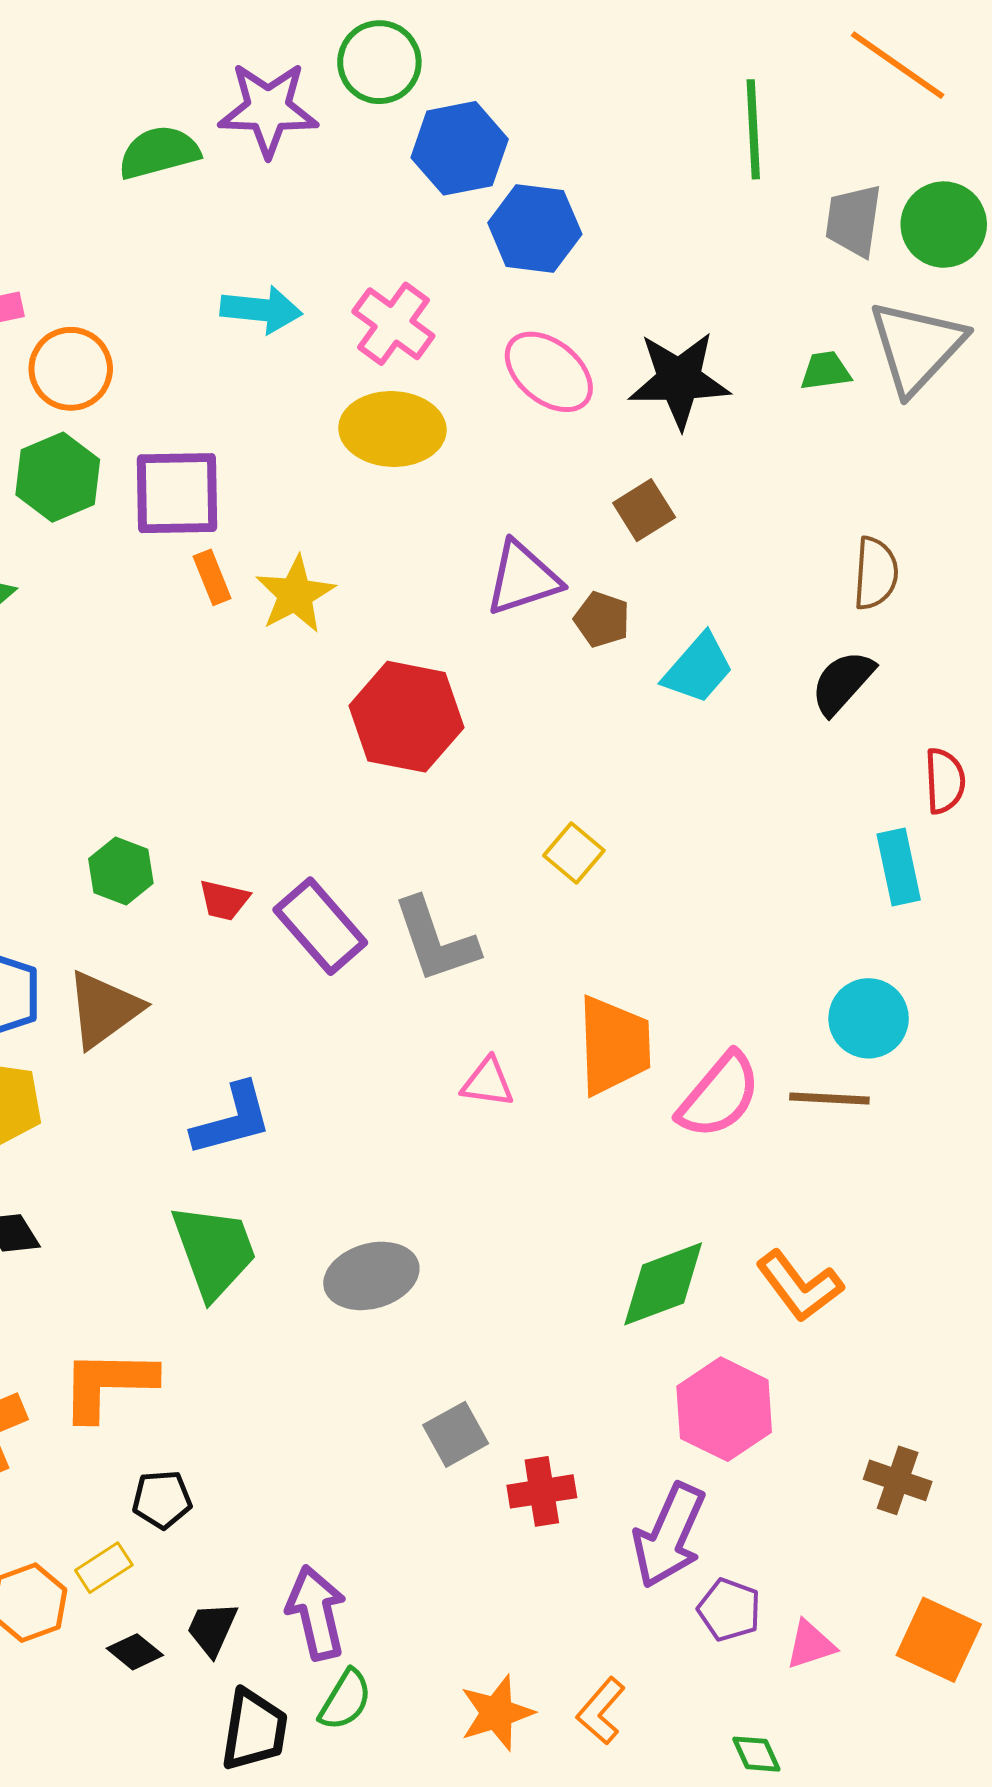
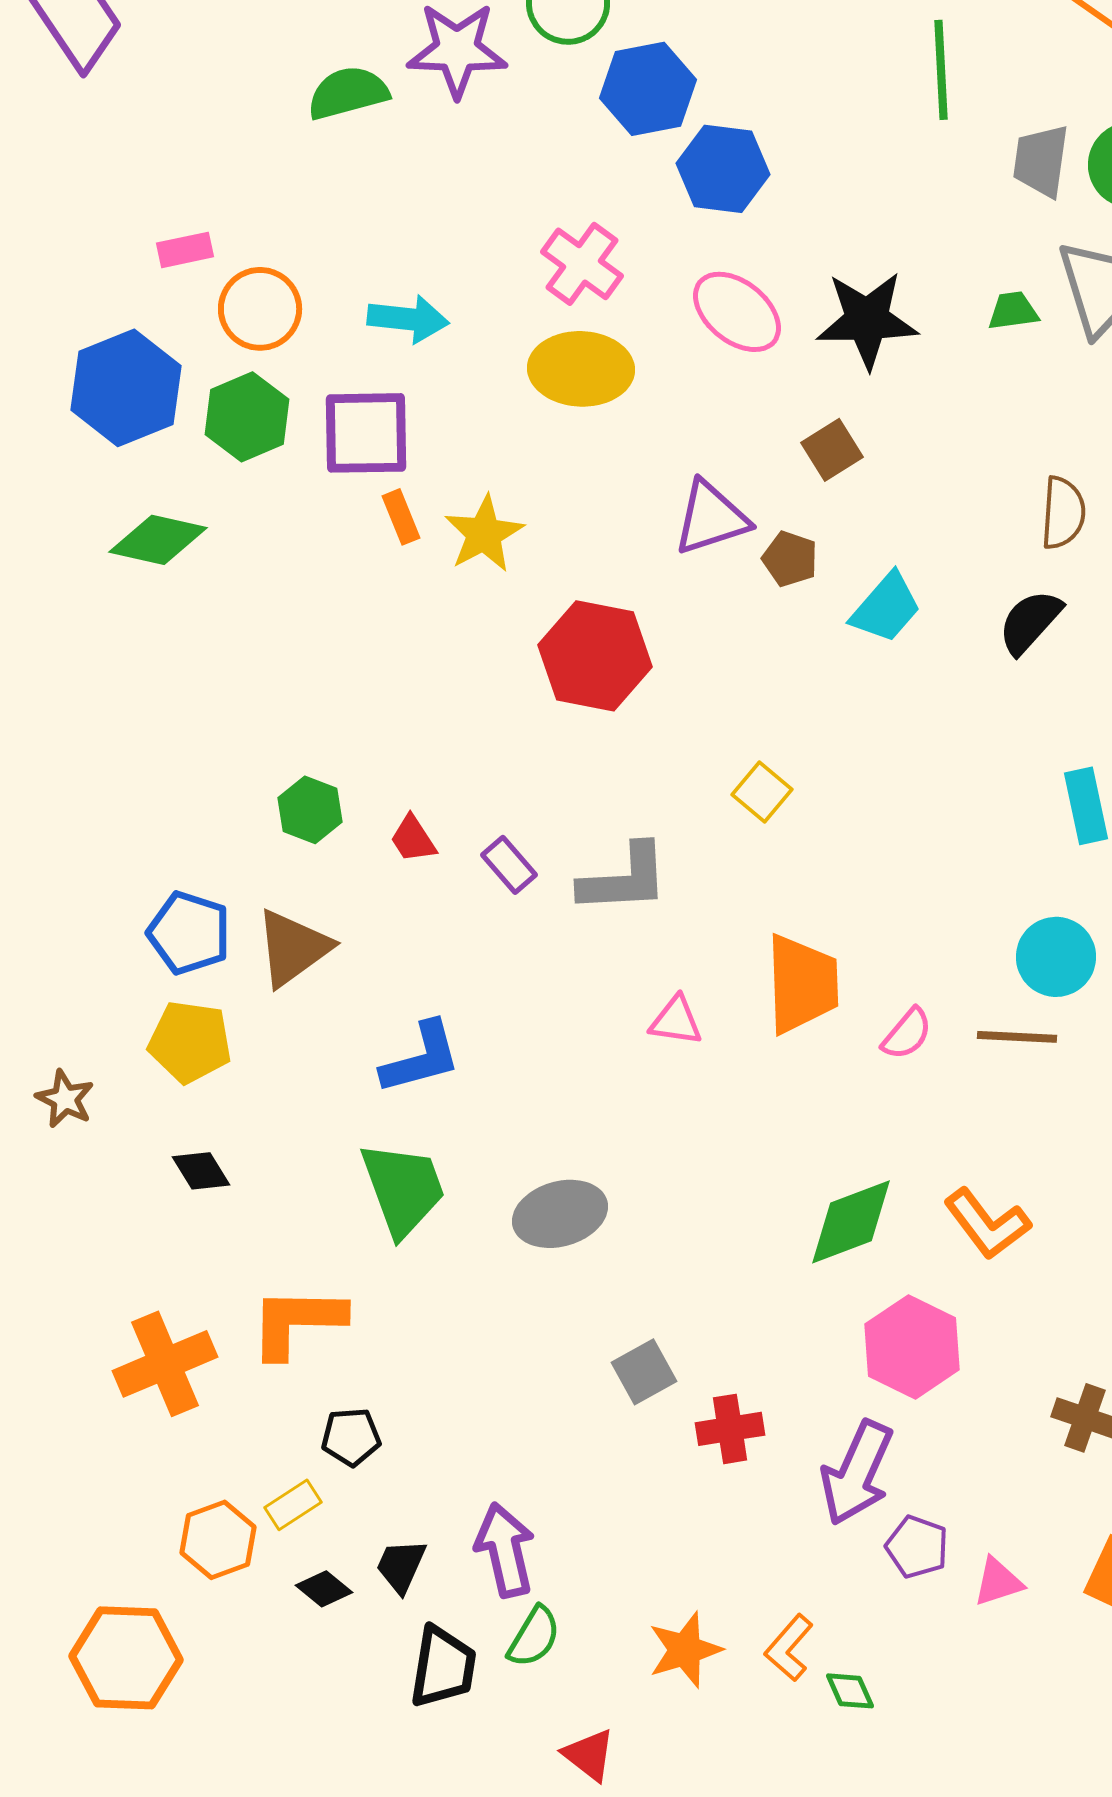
cyan arrow: (261, 310) -> (408, 319), moved
red trapezoid: (224, 900) -> (413, 839), turned 44
purple rectangle: (320, 926) -> (509, 865), size x0.6
gray L-shape: (436, 940) -> (624, 879), turned -74
pink semicircle: (719, 1096) -> (907, 1034), size x0.6
green diamond: (756, 1754) -> (850, 1691), moved

